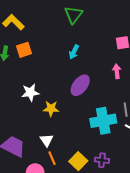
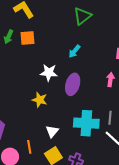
purple ellipse: (80, 85) -> (73, 84), turned -35
white star: (30, 93) -> (49, 73), moved
white triangle: (47, 140) -> (52, 131), moved

